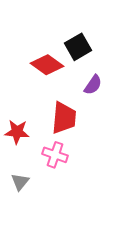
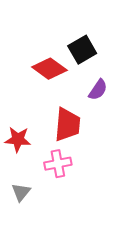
pink cross: (55, 155) -> (58, 164), turned -30

